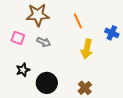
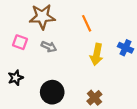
blue cross: (112, 33) -> (125, 48), moved
black star: (23, 70) -> (16, 78), moved

